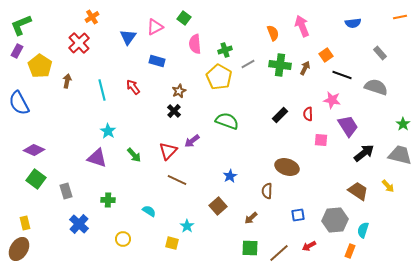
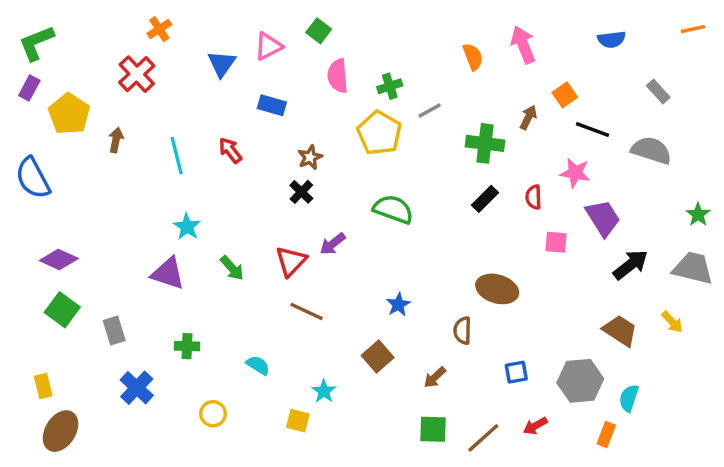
green cross: (280, 65) -> (485, 143), moved
brown ellipse: (19, 249) -> (61, 431), moved

